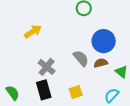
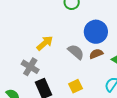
yellow arrow: (33, 31) -> (45, 43), moved
gray cross: (47, 67) -> (30, 67), moved

